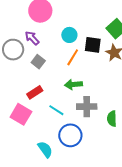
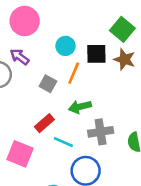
gray square: (38, 62) -> (48, 84), moved
red rectangle: (35, 92) -> (44, 123), moved

